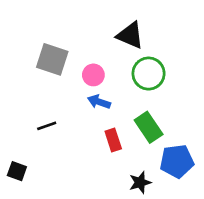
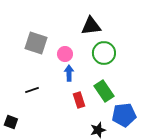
black triangle: (130, 35) -> (91, 26), turned -30
blue arrow: (99, 102) -> (69, 73), turned 70

